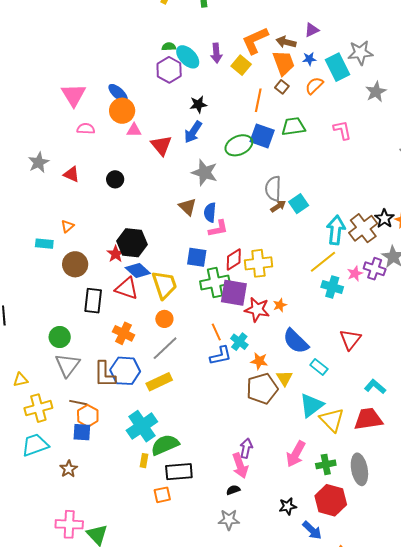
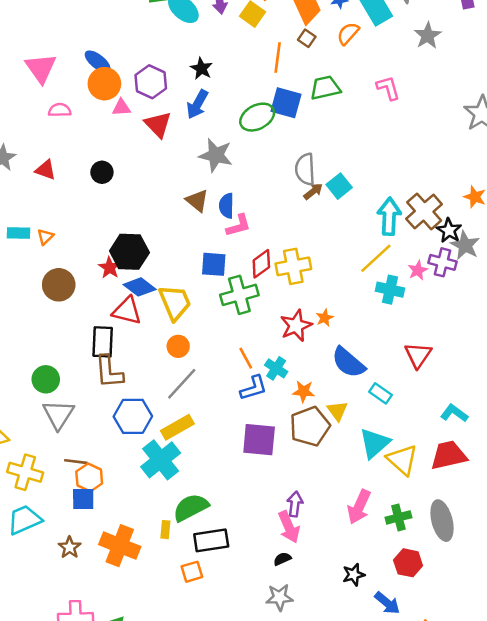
purple hexagon: (169, 70) -> (151, 82), moved
black star: (198, 104) -> (201, 68), turned -30
black star: (384, 219) -> (449, 230), moved
cyan rectangle: (44, 244) -> (18, 233), moved
purple square: (234, 293) -> (259, 440), moved
black rectangle: (93, 301) -> (103, 342), moved
red star: (257, 310) -> (296, 326), turned -30
orange cross: (124, 333) -> (120, 546), moved, size x1.4
brown L-shape: (105, 374) -> (109, 372), moved
yellow cross: (38, 408) -> (25, 472), turned 36
cyan cross: (142, 426) -> (161, 460), moved
red hexagon: (331, 500) -> (408, 563), size x0.7

